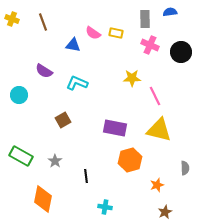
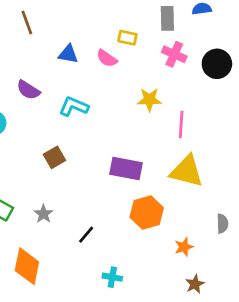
pink semicircle: (93, 33) -> (107, 58), moved
pink line: (155, 96) -> (181, 124), turned 30
black line: (86, 176) -> (86, 235), turned 48

